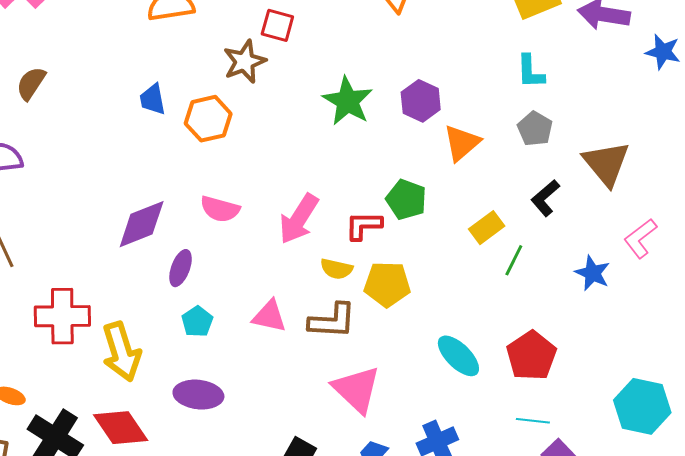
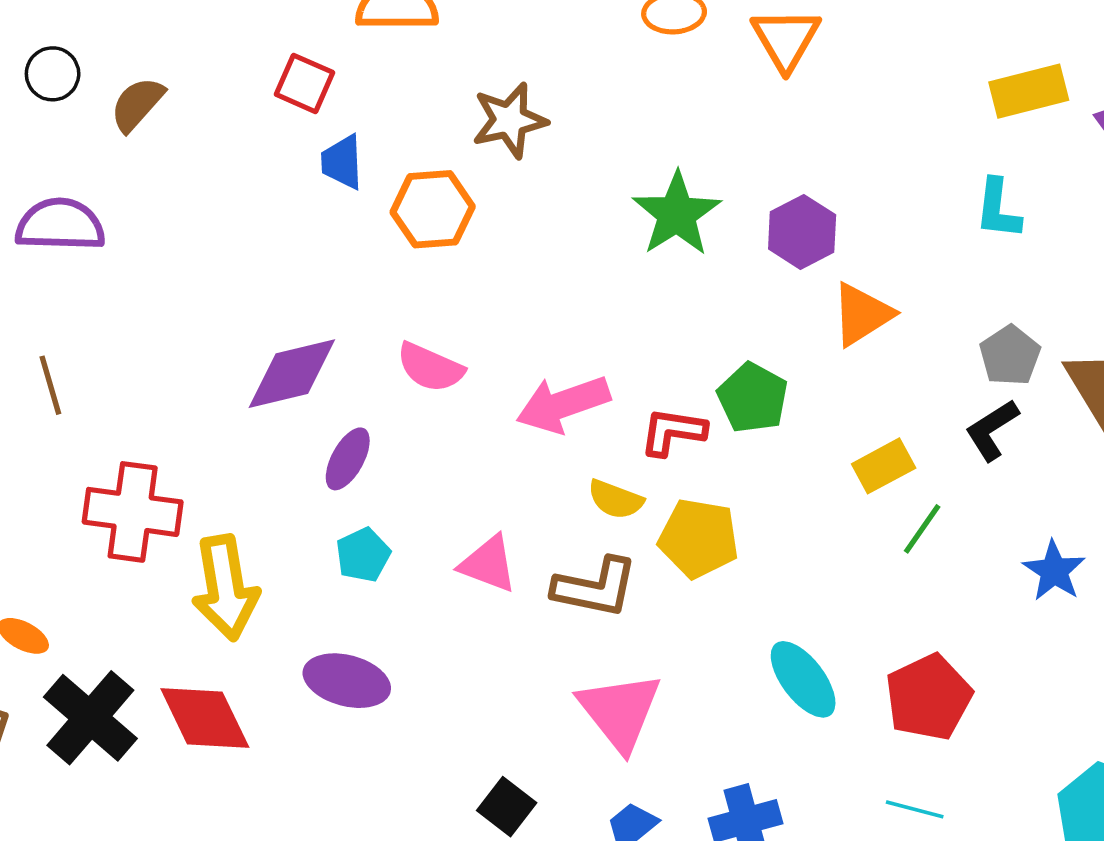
red square: (277, 25) -> (304, 83), moved
gray pentagon: (535, 129) -> (1010, 355), moved
pink arrow: (299, 219) -> (563, 404), turned 30

